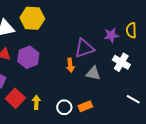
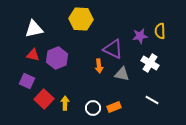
yellow hexagon: (32, 18) -> (81, 19), moved
purple triangle: (84, 48) -> (113, 49), turned 45
white line: (133, 99) -> (152, 100), moved

